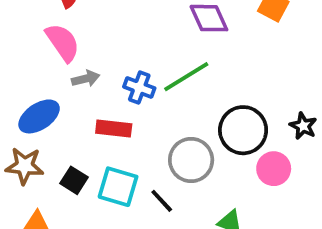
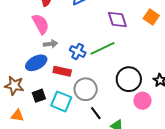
blue ellipse: (39, 116) -> (36, 63), moved
gray circle: (191, 160) -> (86, 89), moved
black square: (74, 180) -> (39, 96), turned 32
black line: (162, 201) -> (96, 113), moved

